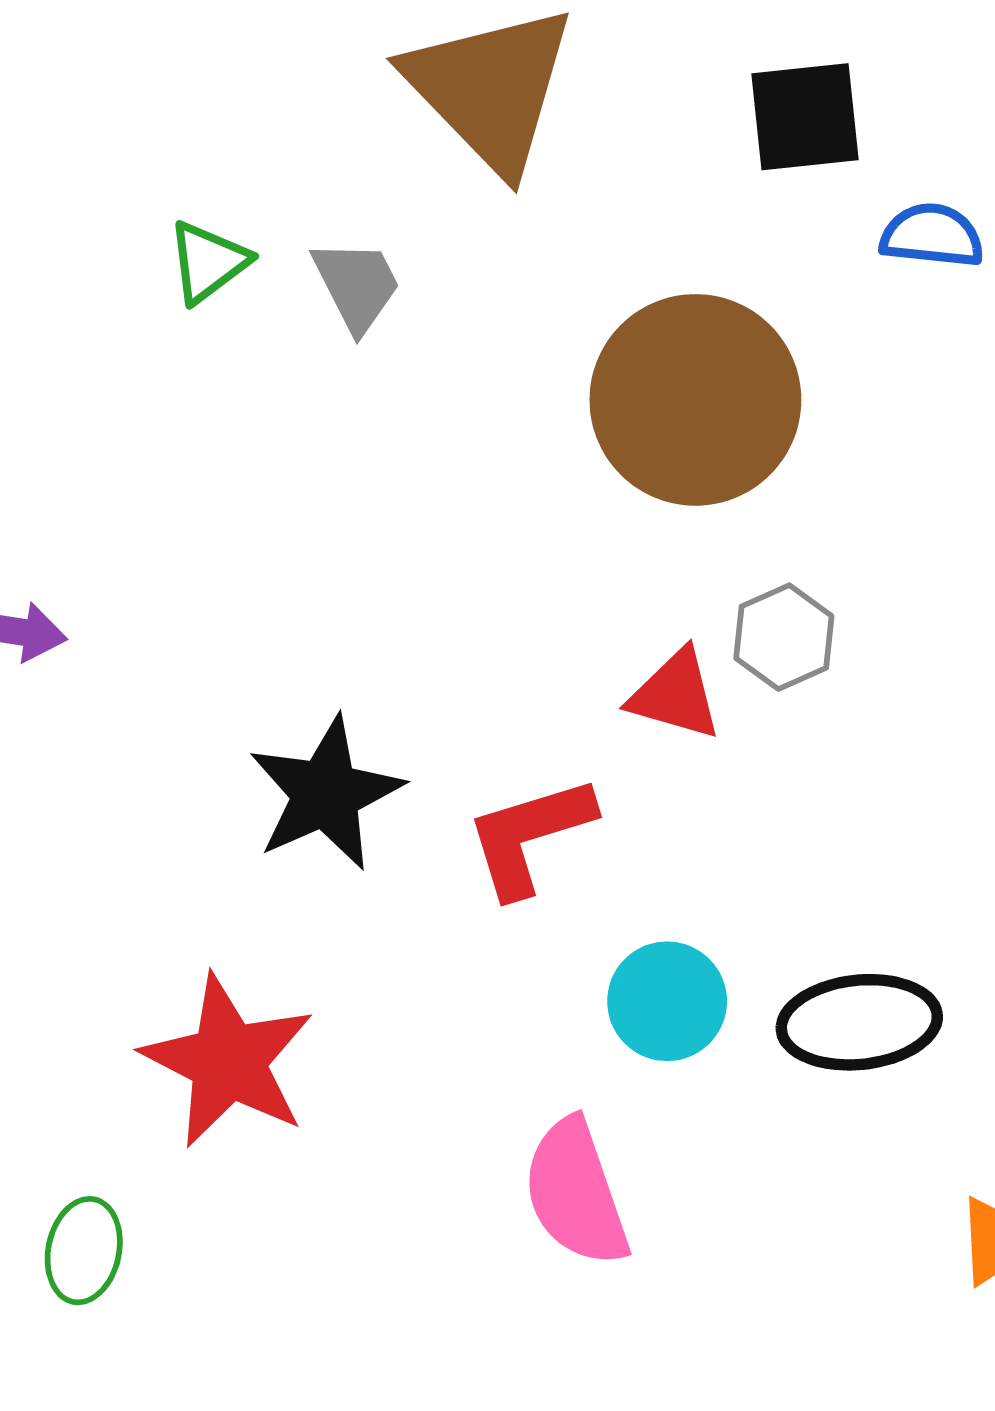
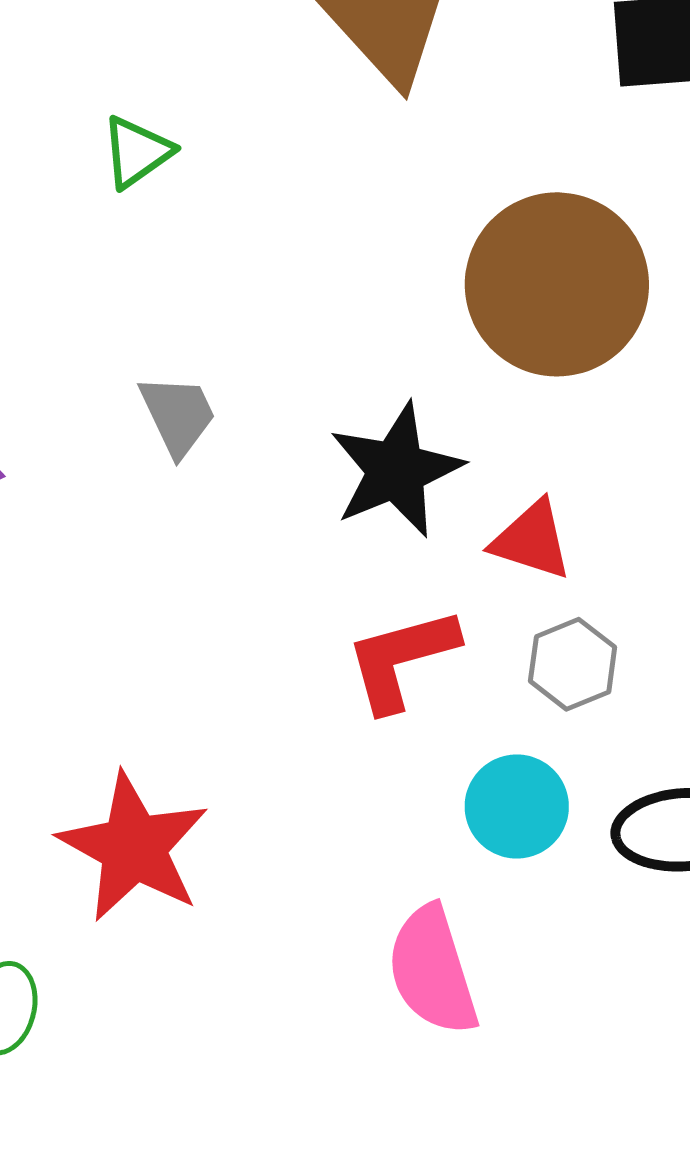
gray trapezoid: (357, 285) -> (178, 415), moved
gray hexagon: (784, 637) -> (573, 664), moved
black star: (326, 793) -> (396, 470), moved

